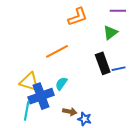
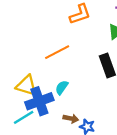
cyan line: (27, 111) -> (24, 117), turned 48

